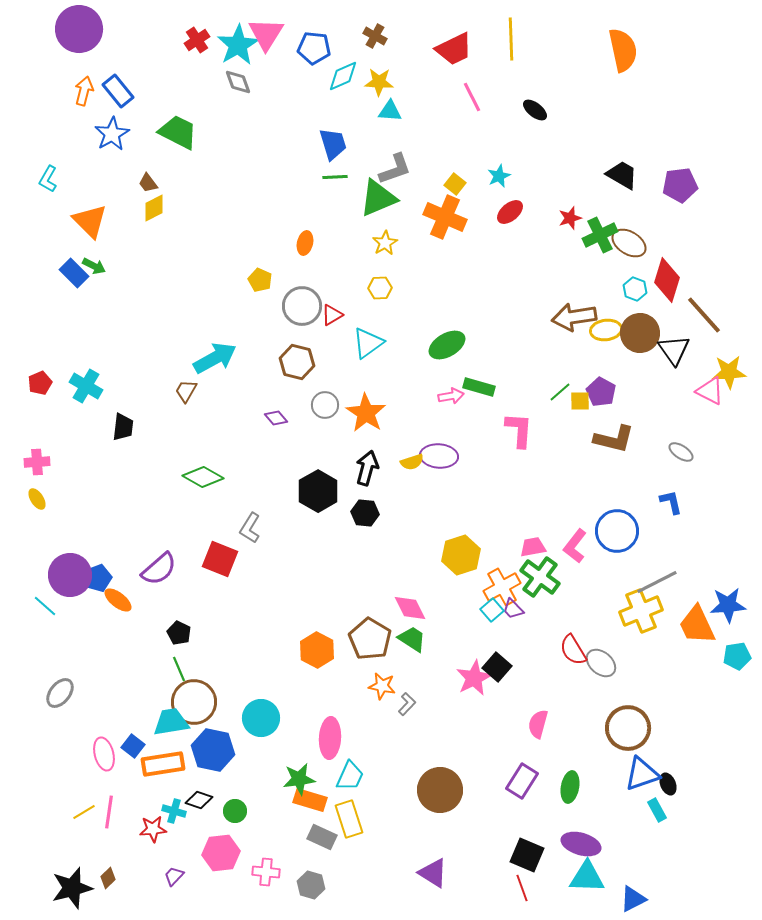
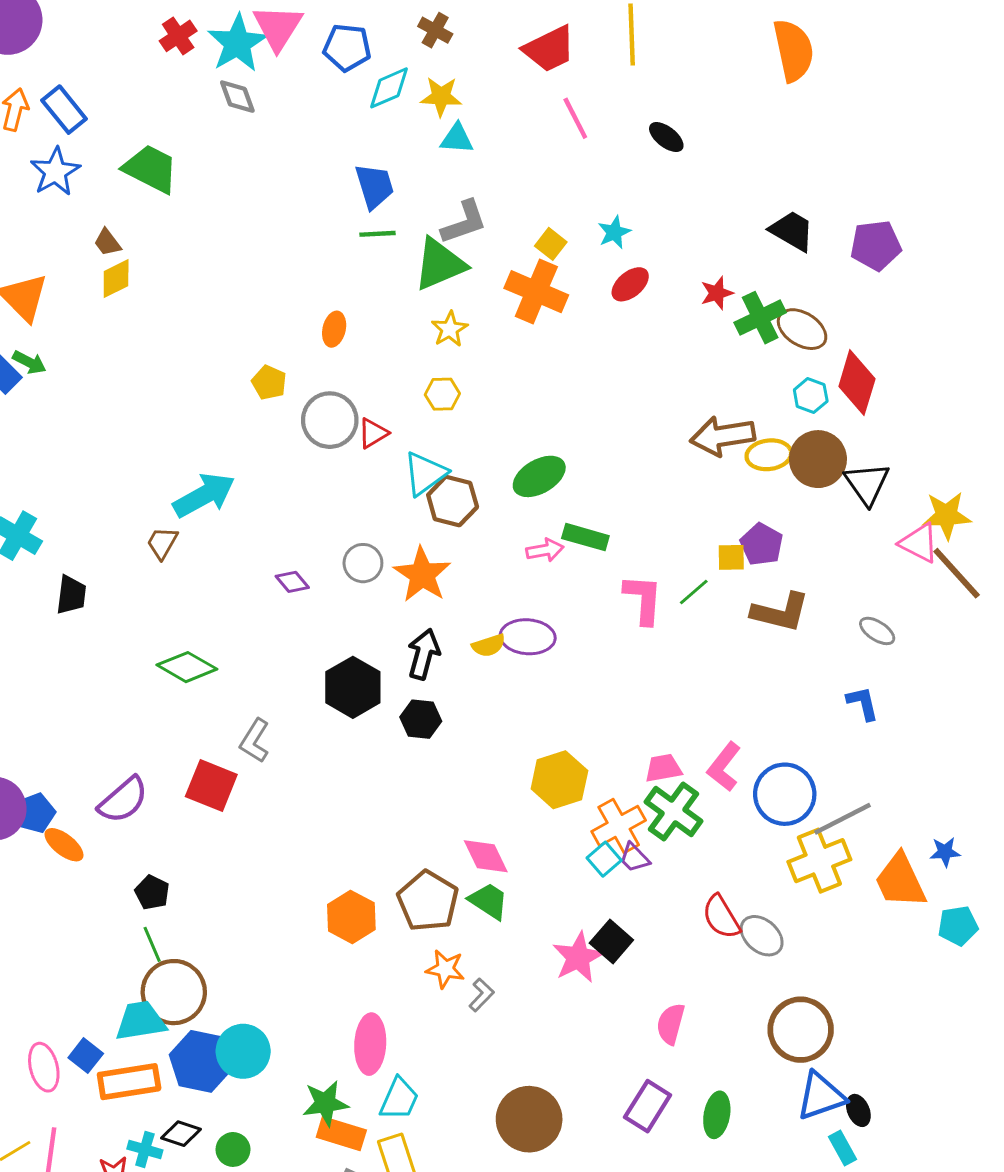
brown line: (704, 315) -> (957, 573), moved
brown hexagon: (297, 362) -> (453, 501), moved
green line: (560, 392) -> (694, 592), moved
blue circle: (617, 531) -> (785, 794), moved
blue star: (728, 605) -> (945, 852), size x0.6
cyan circle: (261, 718) -> (243, 1051), moved

